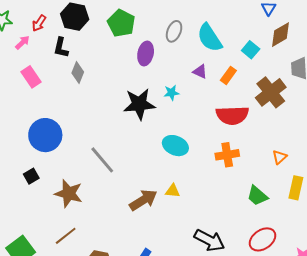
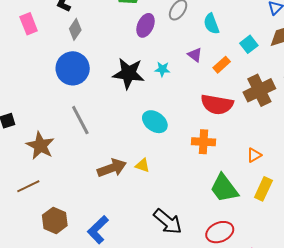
cyan semicircle: (210, 38) -> (211, 24), size x0.7
blue circle: (45, 135) -> (73, 68), moved
green trapezoid: (257, 196) -> (224, 188), size x1.4

